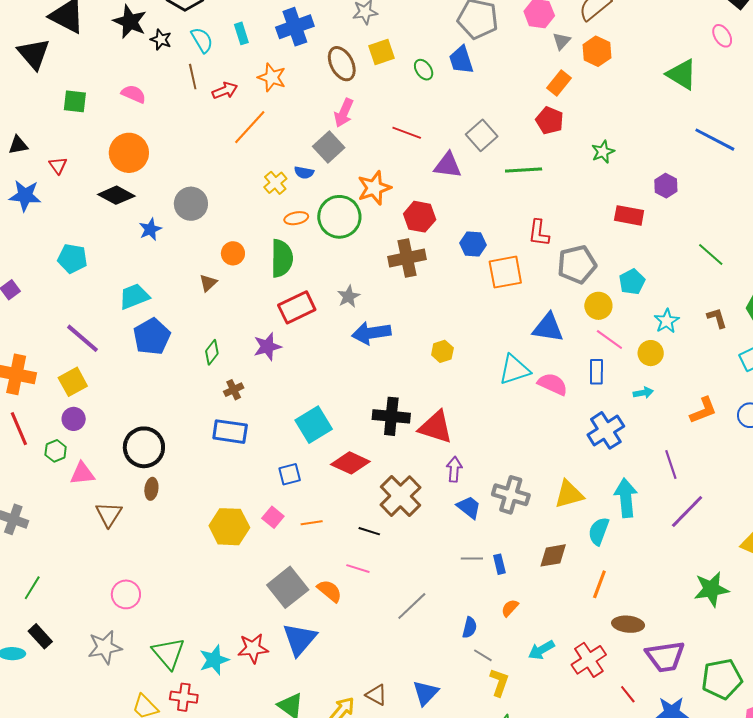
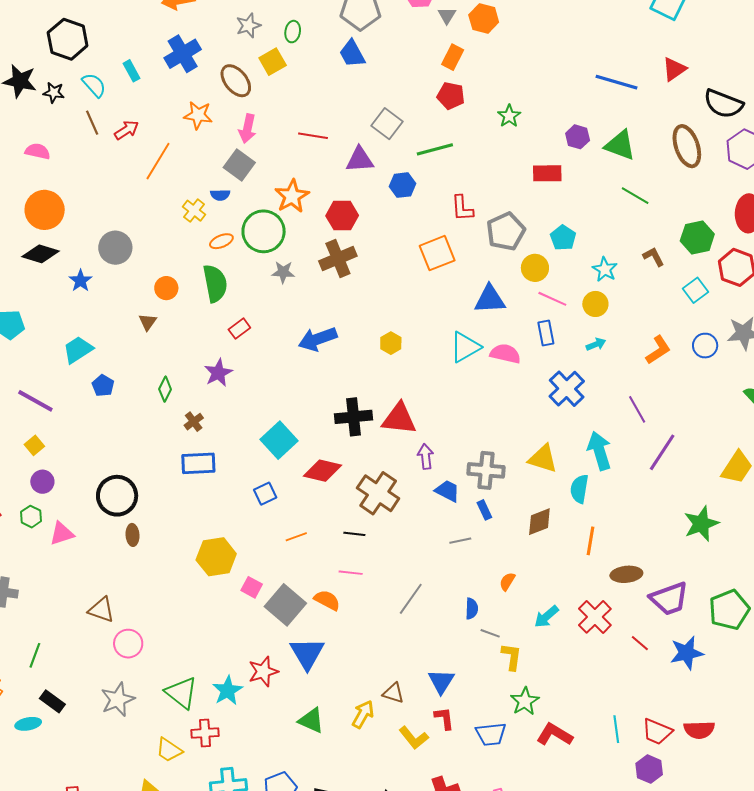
green ellipse: (424, 70) -> (293, 32), moved, turned 55
green triangle: (682, 74) -> (620, 145), moved
orange star: (272, 77) -> (198, 115), moved
blue hexagon: (473, 244) -> (403, 185), moved
gray star: (349, 296) -> (283, 272), moved, turned -30
red rectangle: (297, 307) -> (239, 329), size x0.6
blue pentagon: (152, 337) -> (103, 386), size x0.6
yellow square: (73, 382) -> (34, 445), size x0.7
yellow triangle: (569, 494) -> (543, 459), turned 44
brown triangle: (109, 514) -> (101, 610), moved, turned -32
pink square: (273, 517) -> (252, 587), moved
blue rectangle: (499, 564) -> (484, 510), moved

